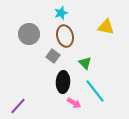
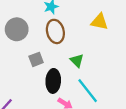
gray square: (53, 56) -> (36, 59), moved, turned 32

